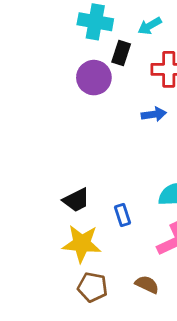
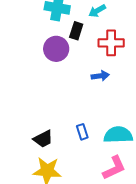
blue rectangle: (122, 215) -> (82, 132), moved

